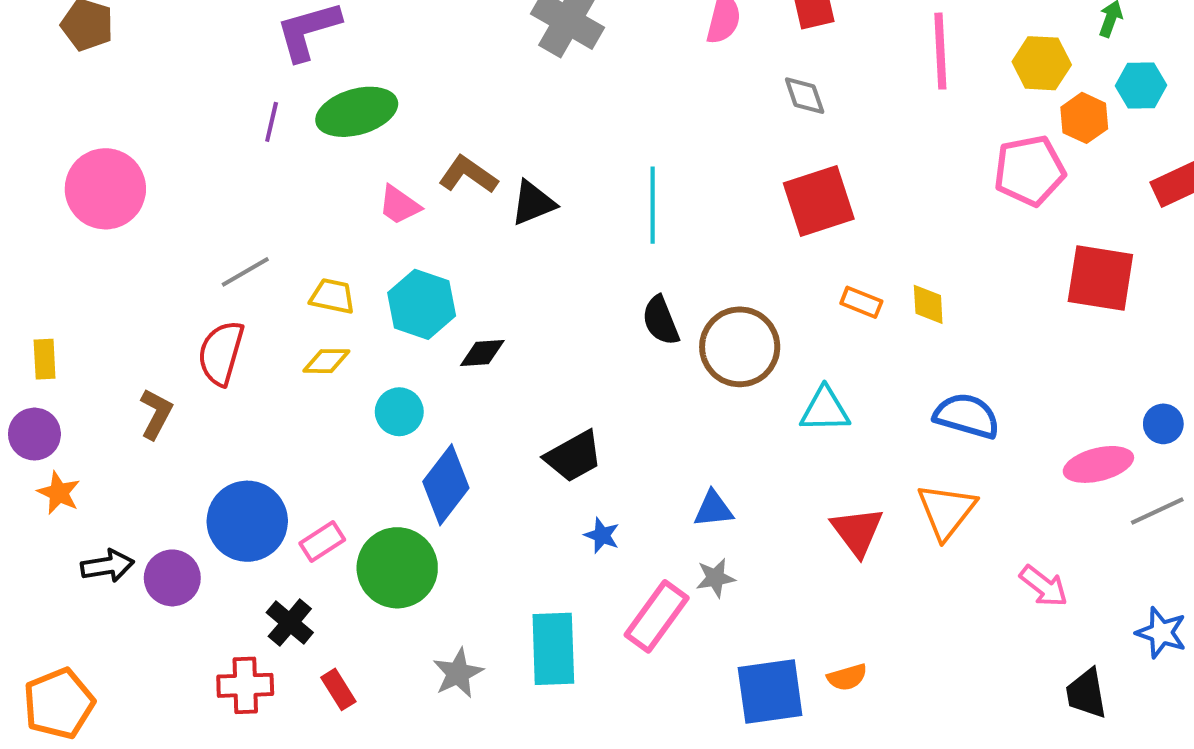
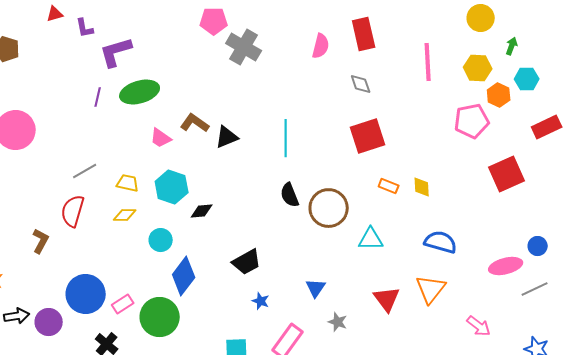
red square: (1100, 278) -> (507, 174), turned -33
blue triangle: (713, 509) -> (316, 288), turned -50
gray star: (715, 578) -> (338, 322), moved, turned 30

